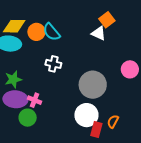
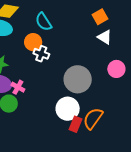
orange circle: (36, 32) -> (33, 42), moved
white triangle: (99, 33) -> (105, 37), moved
orange semicircle: (113, 122) -> (93, 118), size x1.6

